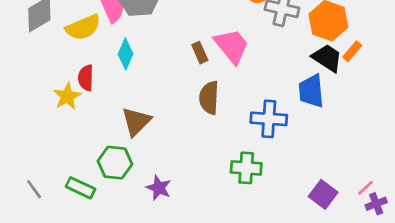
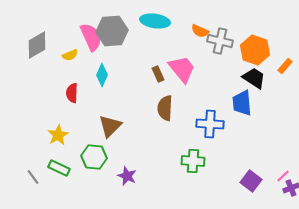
yellow semicircle: (83, 27) -> (70, 55), size x0.6
orange rectangle: (352, 51) -> (285, 66), moved
yellow star: (67, 96) -> (58, 135), moved
green rectangle: (80, 188) -> (59, 168), moved

